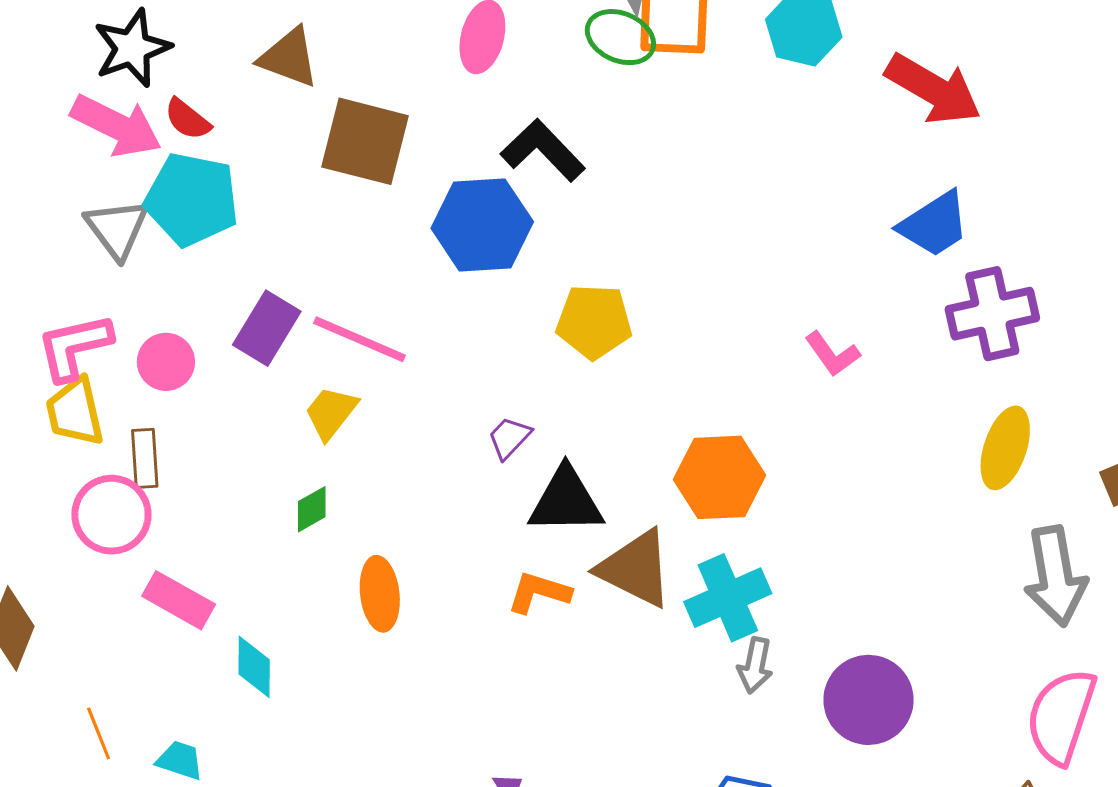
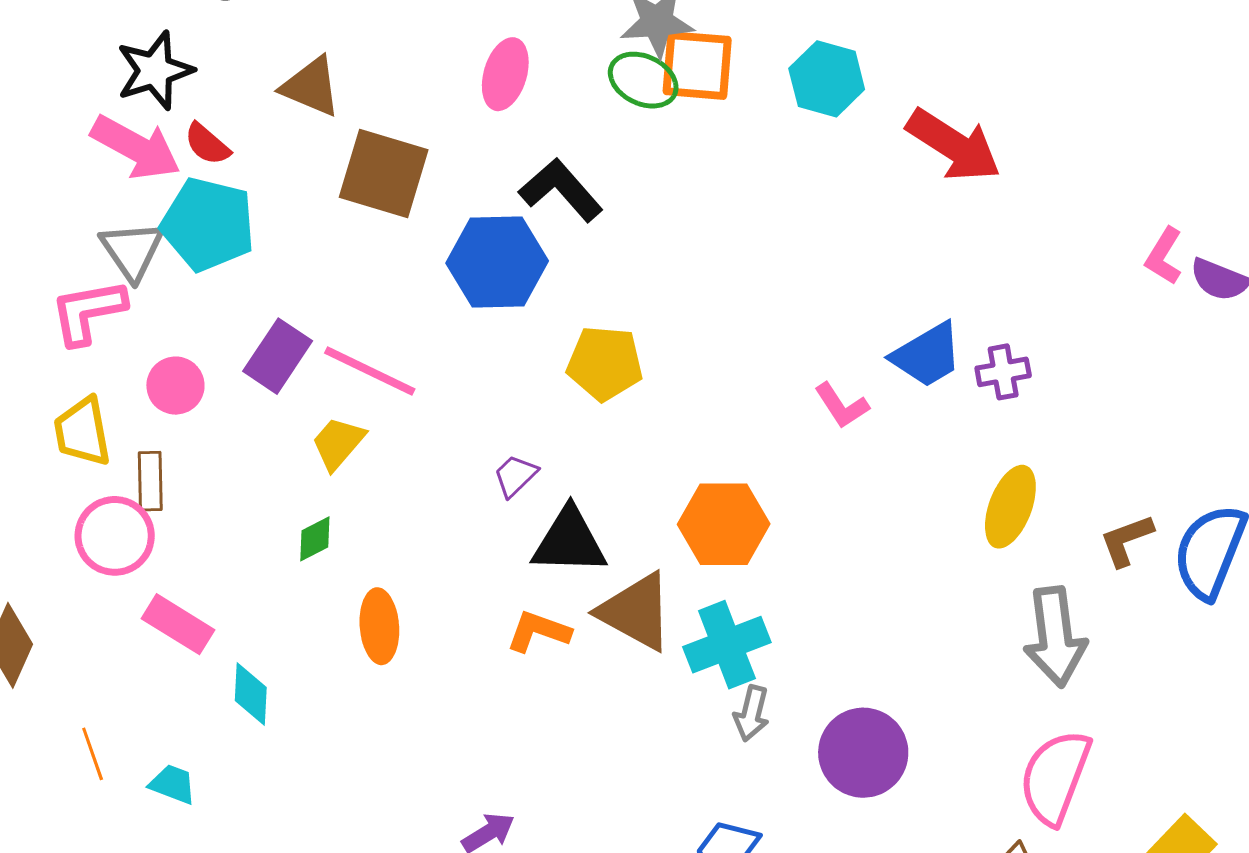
blue trapezoid: (934, 224) -> (927, 355), moved
purple cross: (992, 314) -> (1003, 372), size x0.6
pink L-shape: (74, 347) -> (88, 312), moved

